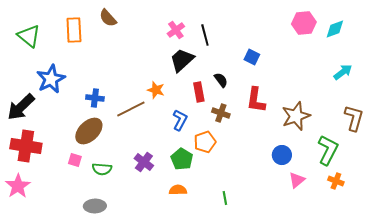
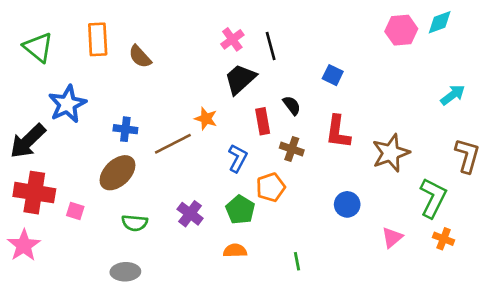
brown semicircle: (108, 18) -> (140, 57), moved
cyan diamond: (335, 29) -> (440, 22), moved
blue circle: (282, 155) -> (347, 204), moved
pink square: (75, 160) -> (75, 211), moved

